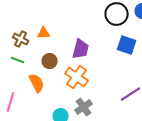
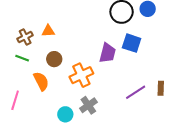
brown cross: (21, 39) -> (25, 37), turned 35
purple trapezoid: (81, 49) -> (107, 53), moved
orange cross: (77, 77) -> (81, 75), turned 30

